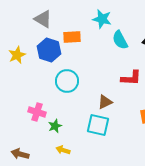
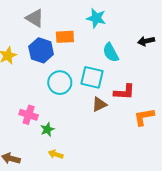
cyan semicircle: (120, 40) -> (111, 52), moved
red L-shape: (131, 78) -> (124, 92), moved
cyan square: (98, 125) -> (92, 77), moved

